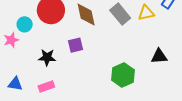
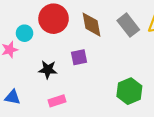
pink rectangle: (46, 86) -> (57, 101), moved

